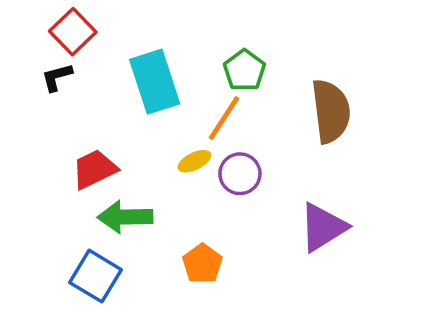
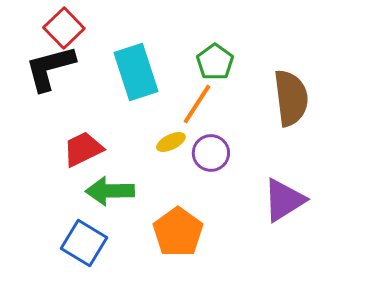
black L-shape: (57, 77) -> (50, 68), size x1.8
orange pentagon: (202, 264) -> (178, 232), size x1.4

